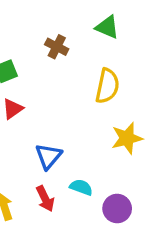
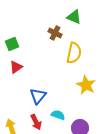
brown cross: (57, 47) -> (55, 33), moved
yellow star: (127, 138) -> (86, 85), turned -30

